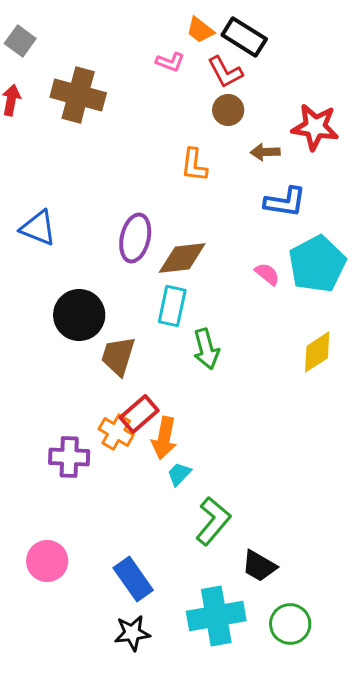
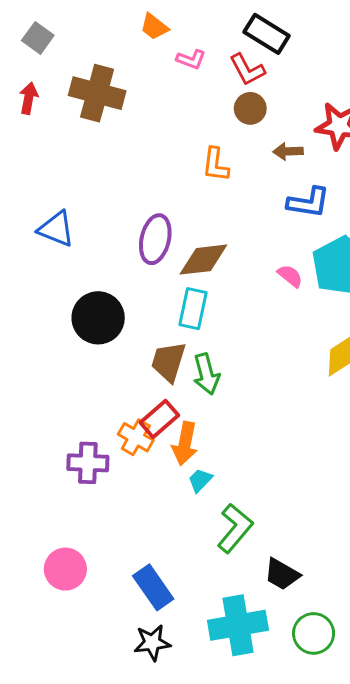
orange trapezoid: (200, 30) -> (154, 27), moved
green arrow: (206, 349) -> (206, 374), moved
brown trapezoid: (118, 356) -> (169, 362), moved

